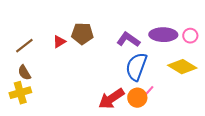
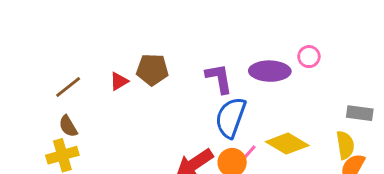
pink circle: (190, 36) -> (309, 57), moved
purple L-shape: (128, 40) -> (219, 78), turned 45
yellow diamond: (182, 67) -> (287, 144), moved

